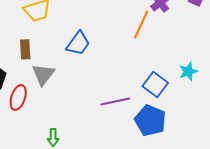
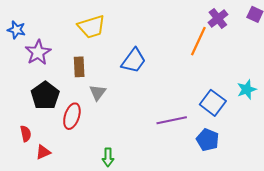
gray triangle: (43, 74) -> (98, 93), size x0.7
blue pentagon: (150, 120) -> (208, 140), size x0.7

